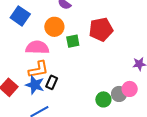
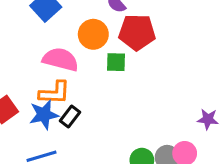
red pentagon: (101, 29) -> (137, 32), moved
blue star: (35, 85) -> (44, 115), turned 30

